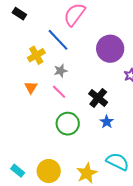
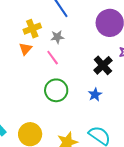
yellow cross: (36, 55) -> (32, 29), moved
black cross: (98, 98) -> (103, 65), moved

